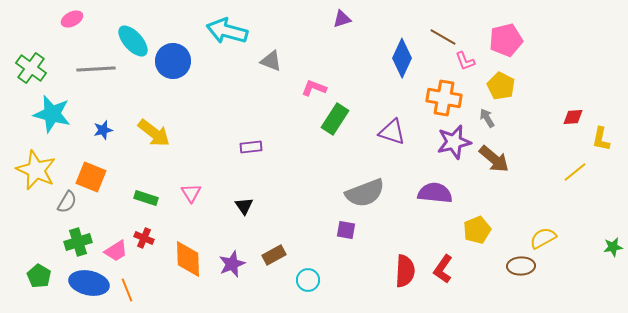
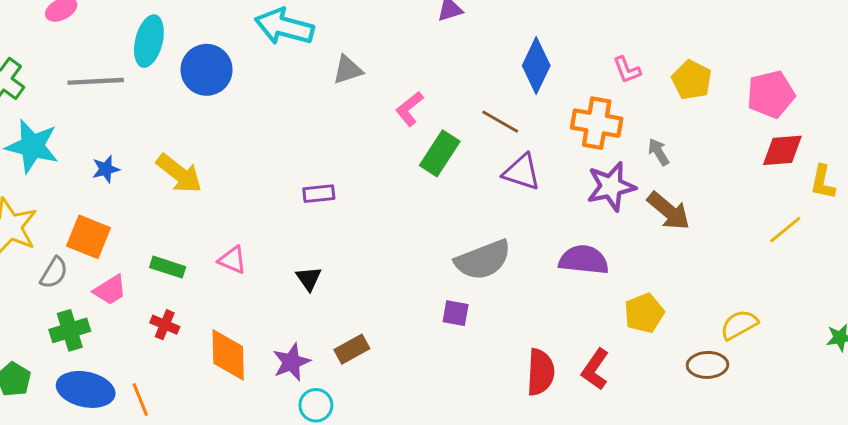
brown line: (443, 37) -> (500, 122), moved
pink pentagon: (506, 40) -> (771, 94), moved
cyan ellipse: (133, 41) -> (149, 41), turned 56
gray triangle: (271, 61) -> (348, 70), turned -40
yellow pentagon: (501, 86) -> (692, 80), moved
pink L-shape: (314, 88) -> (410, 109), turned -60
red diamond: (573, 117) -> (782, 150), size x1.4
pink triangle: (191, 193) -> (232, 260), turned -35
pink trapezoid: (116, 251) -> (110, 290), moved
cyan circle: (308, 280) -> (316, 405), moved

